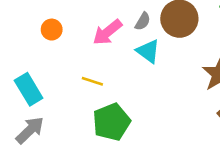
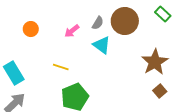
pink arrow: (107, 32) -> (72, 31), size x0.7

